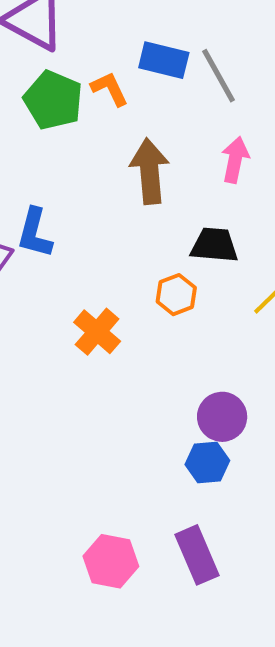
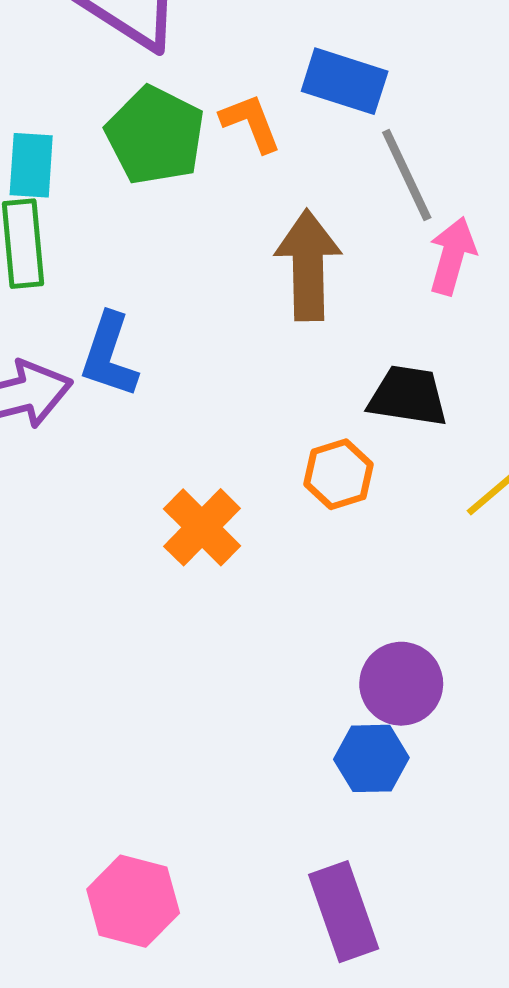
gray line: (219, 76) -> (407, 175), moved
pink hexagon: (111, 561) -> (133, 901), moved

